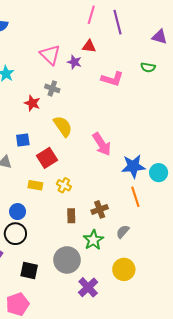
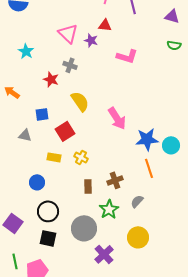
green semicircle: (148, 67) -> (174, 45), moved
black circle: (15, 234) -> (48, 211), moved

